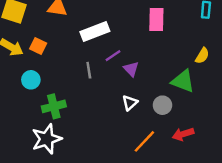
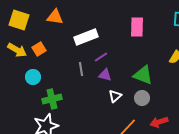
orange square: (38, 46) -> (39, 49), turned 32
purple triangle: (131, 69) -> (105, 75), moved, turned -32
green triangle: (183, 81) -> (143, 75), moved

